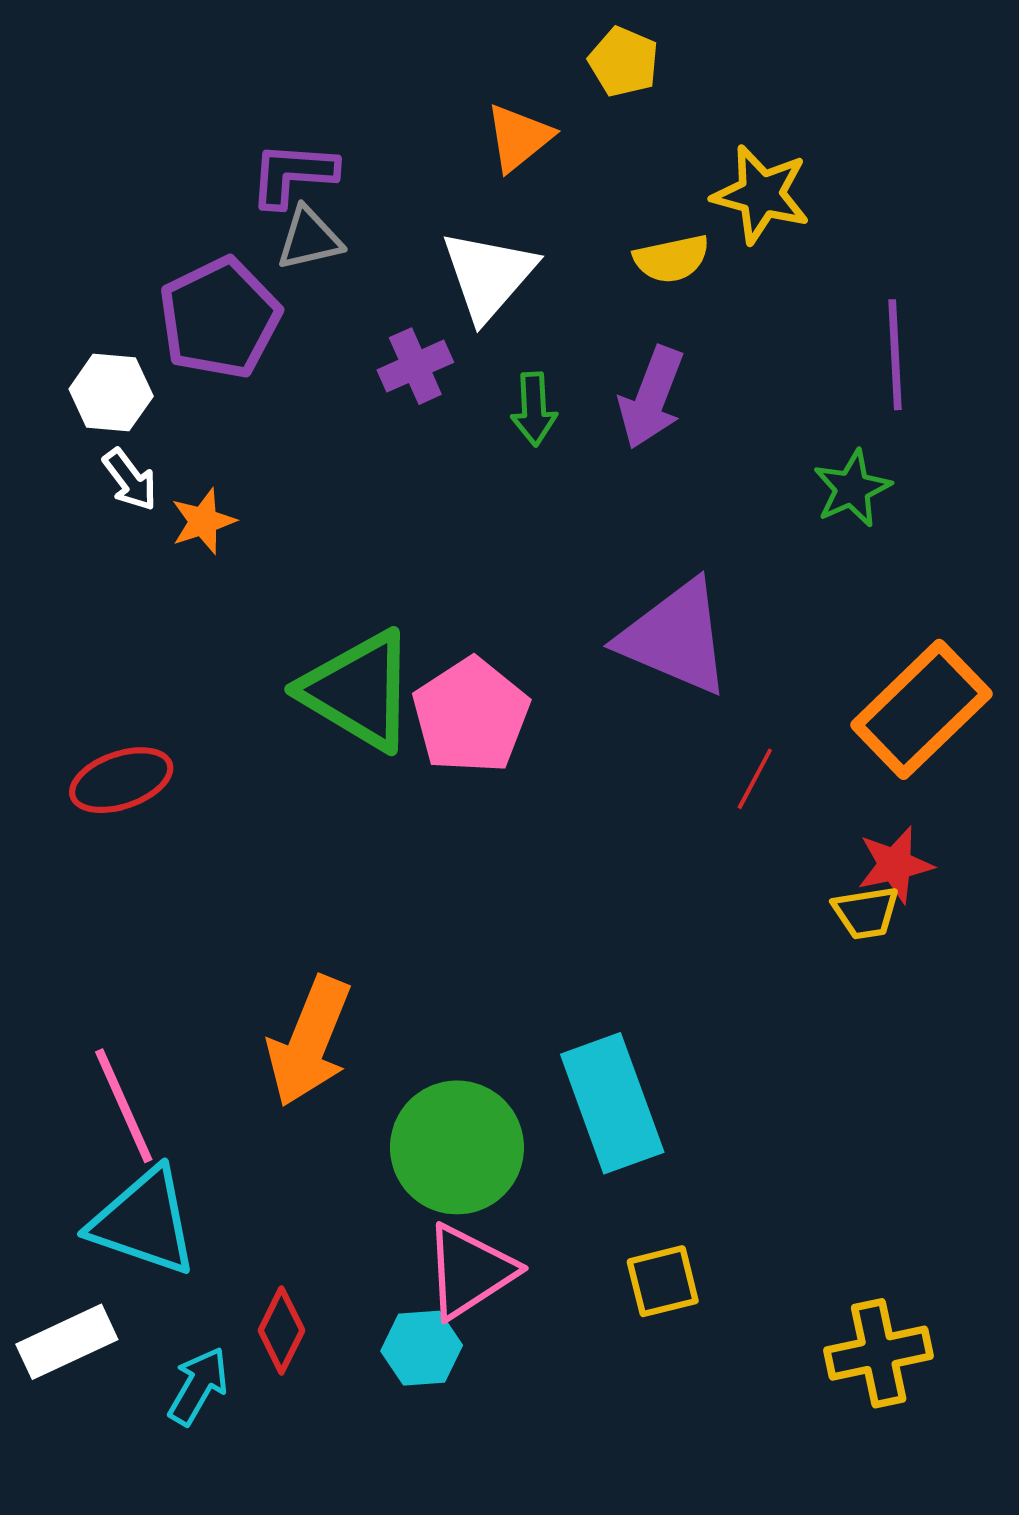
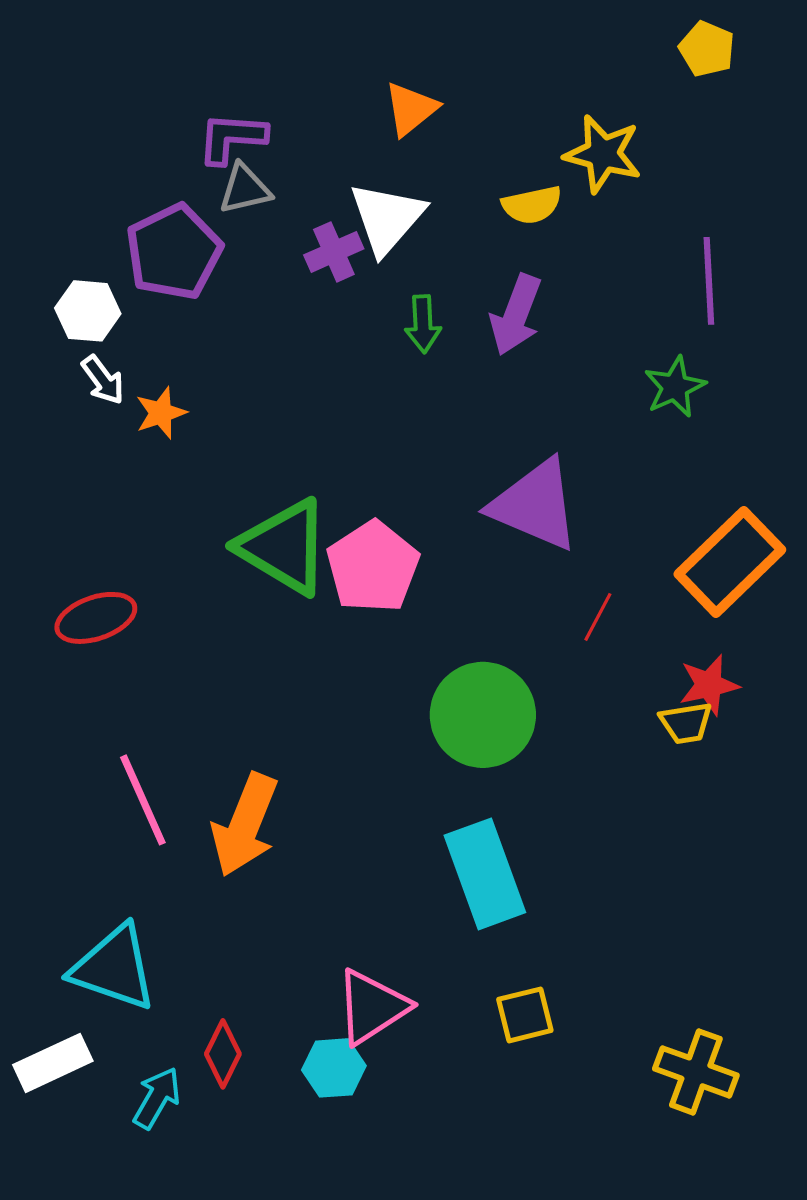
yellow pentagon: (624, 62) -> (707, 49), moved
purple cross: (415, 366) -> (334, 252), moved
pink line: (124, 1106) -> (143, 800), moved
green circle: (457, 1147) -> (483, 715), moved
yellow cross: (879, 1353) -> (696, 1072), turned 32

